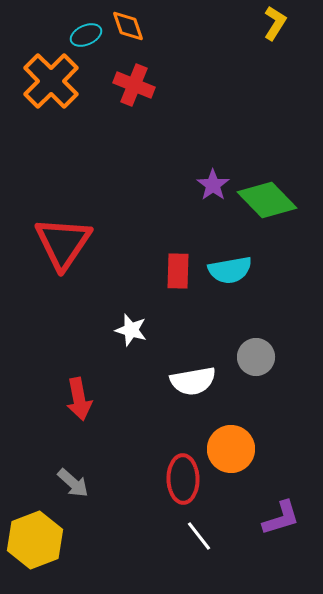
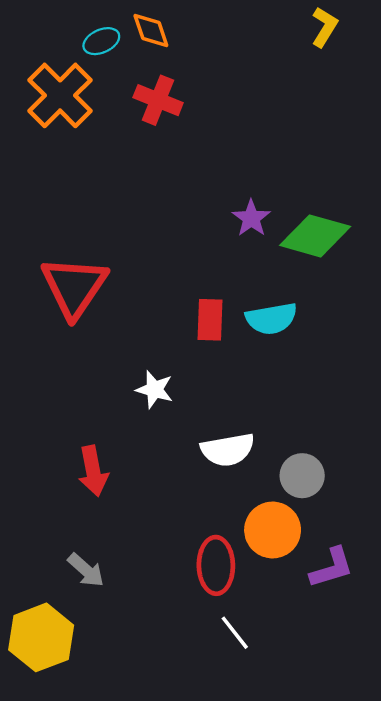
green diamond: (267, 200) -> (315, 236), turned -30
gray circle: (256, 357) -> (302, 476), moved
purple L-shape: (281, 518) -> (332, 568), moved

